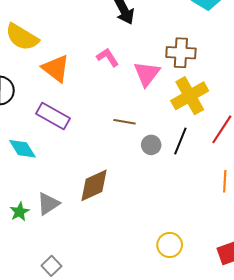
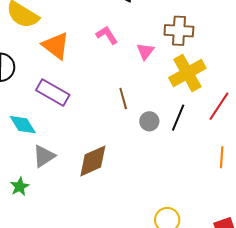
pink triangle: (147, 74) -> (145, 51), size x0.7
brown line: (124, 122) -> (123, 98), turned 65
gray triangle: (48, 204) -> (44, 156), moved

